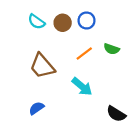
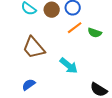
orange line: (84, 54) -> (75, 28), moved

